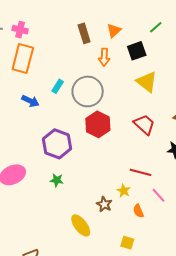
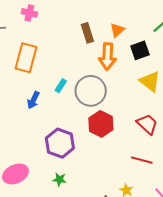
pink cross: (20, 30) -> (29, 13), moved
orange arrow: (104, 57) -> (107, 57), size x1.5
blue arrow: (30, 101) -> (33, 100), turned 90
red line: (140, 172) -> (142, 160), moved

